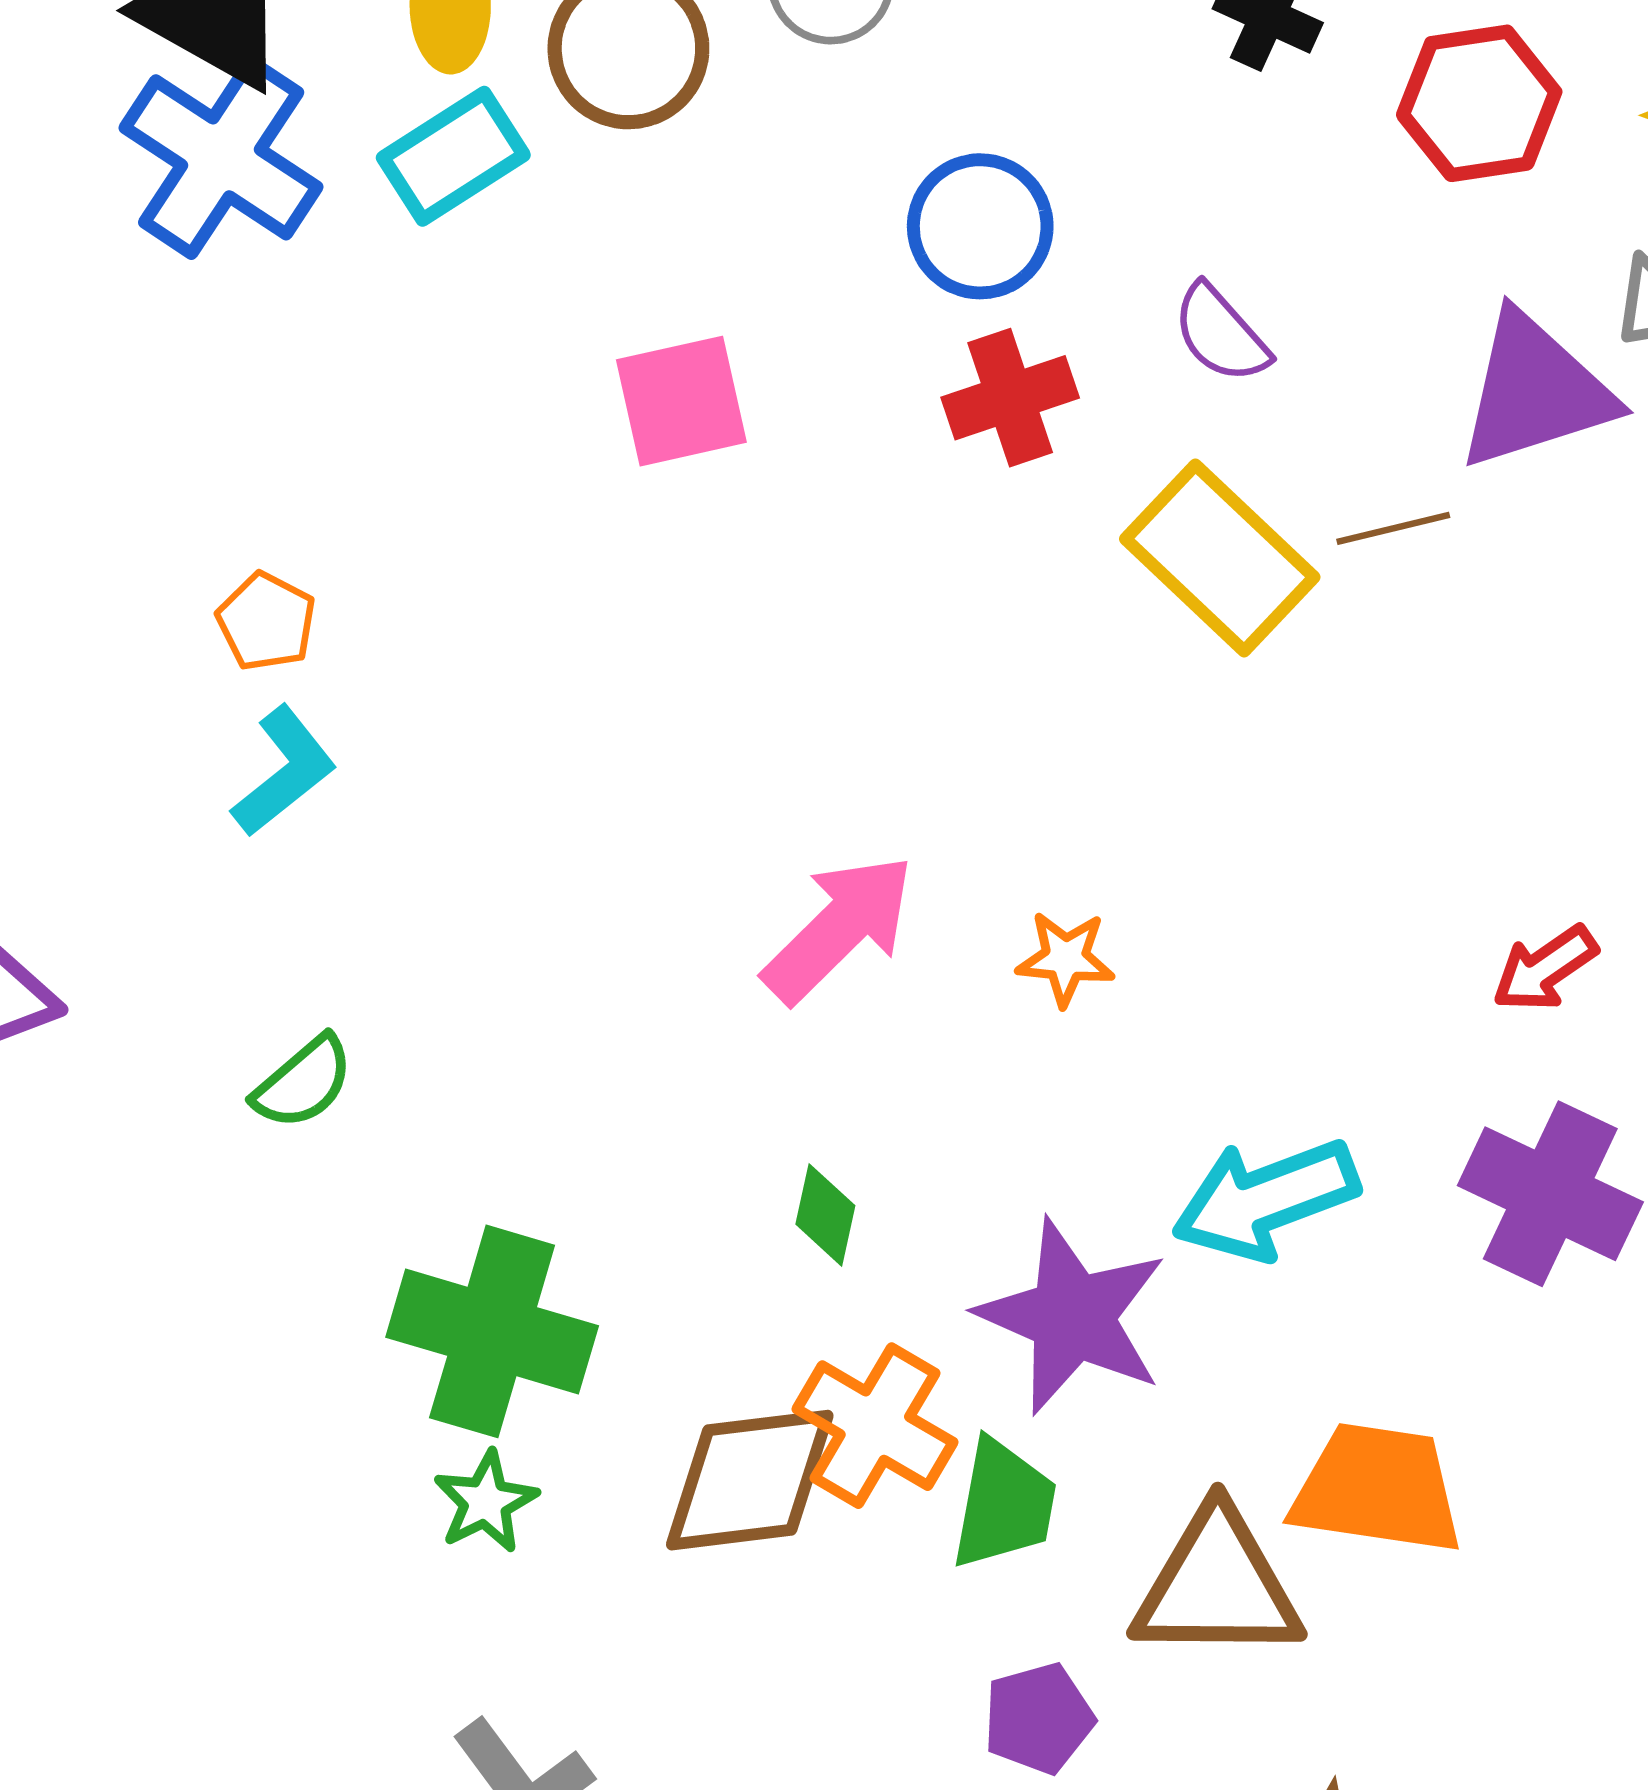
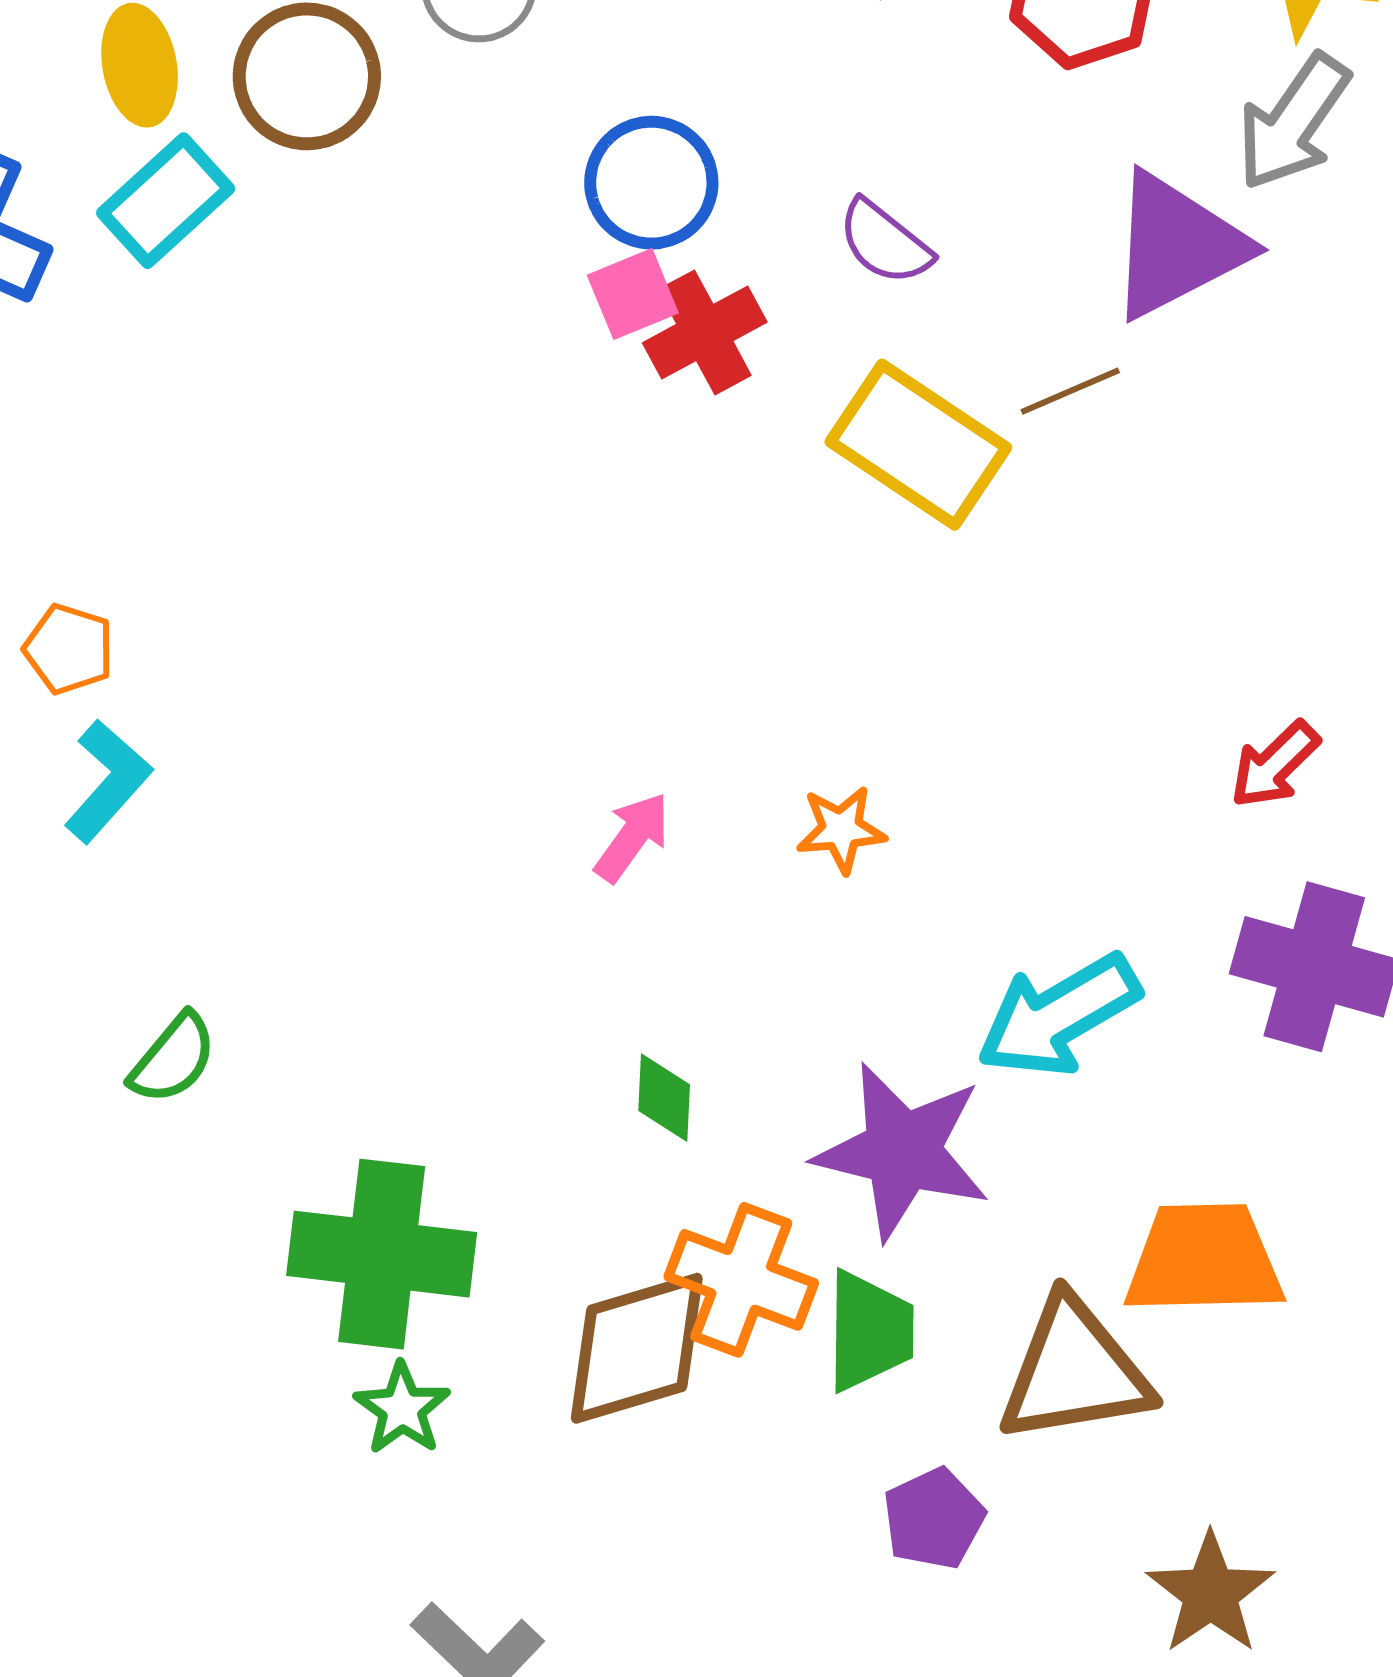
pink square: (681, 401) -> (633, 294), moved, size x0.7
pink arrow: (839, 928) -> (632, 837), size x0.6

